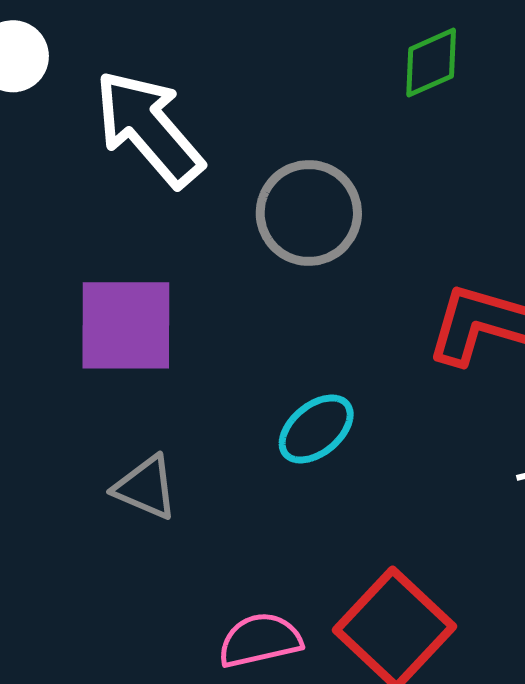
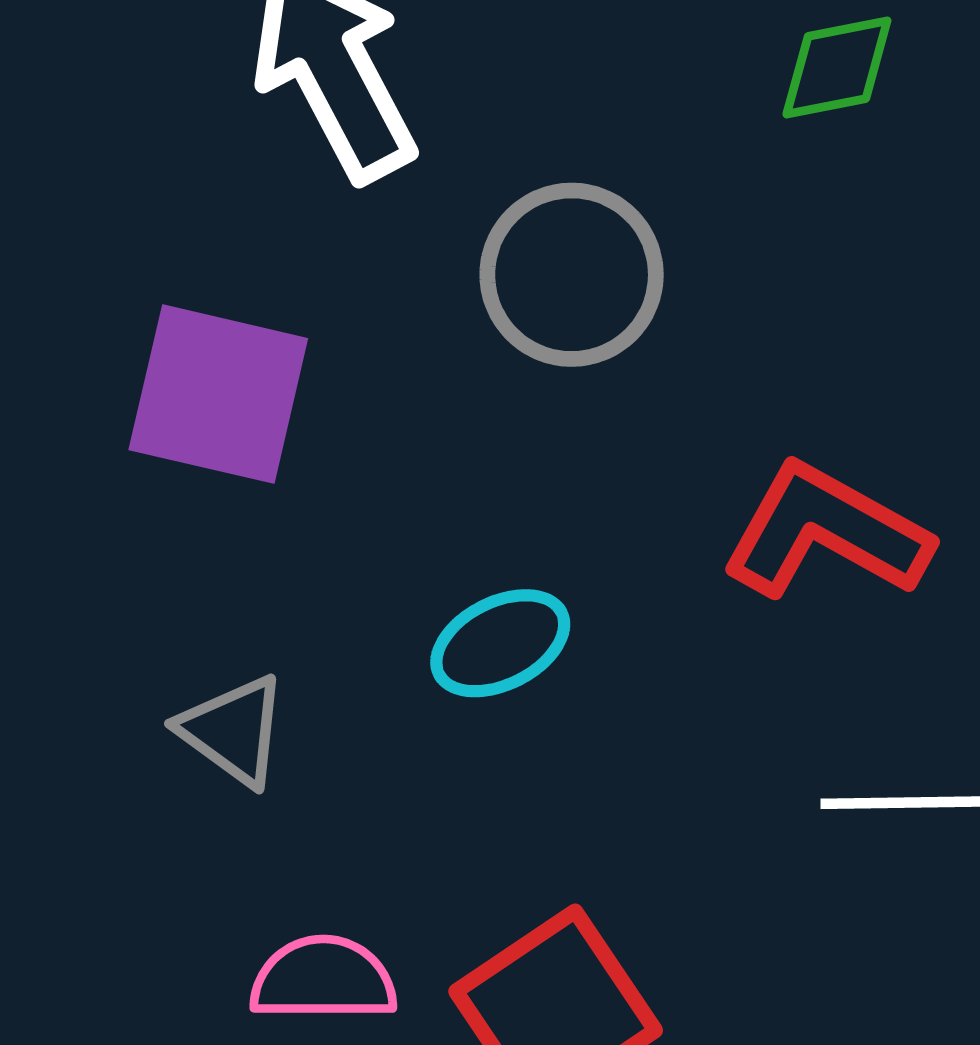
gray triangle: (146, 487) -> (233, 731), moved

